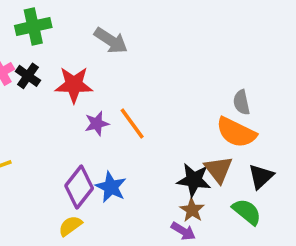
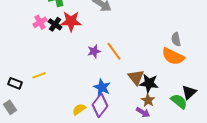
red star: (74, 85) -> (71, 21), moved
brown triangle: (219, 169) -> (136, 77), moved
black triangle: (261, 176) -> (189, 92), moved
purple diamond: (79, 187) -> (100, 105), moved

